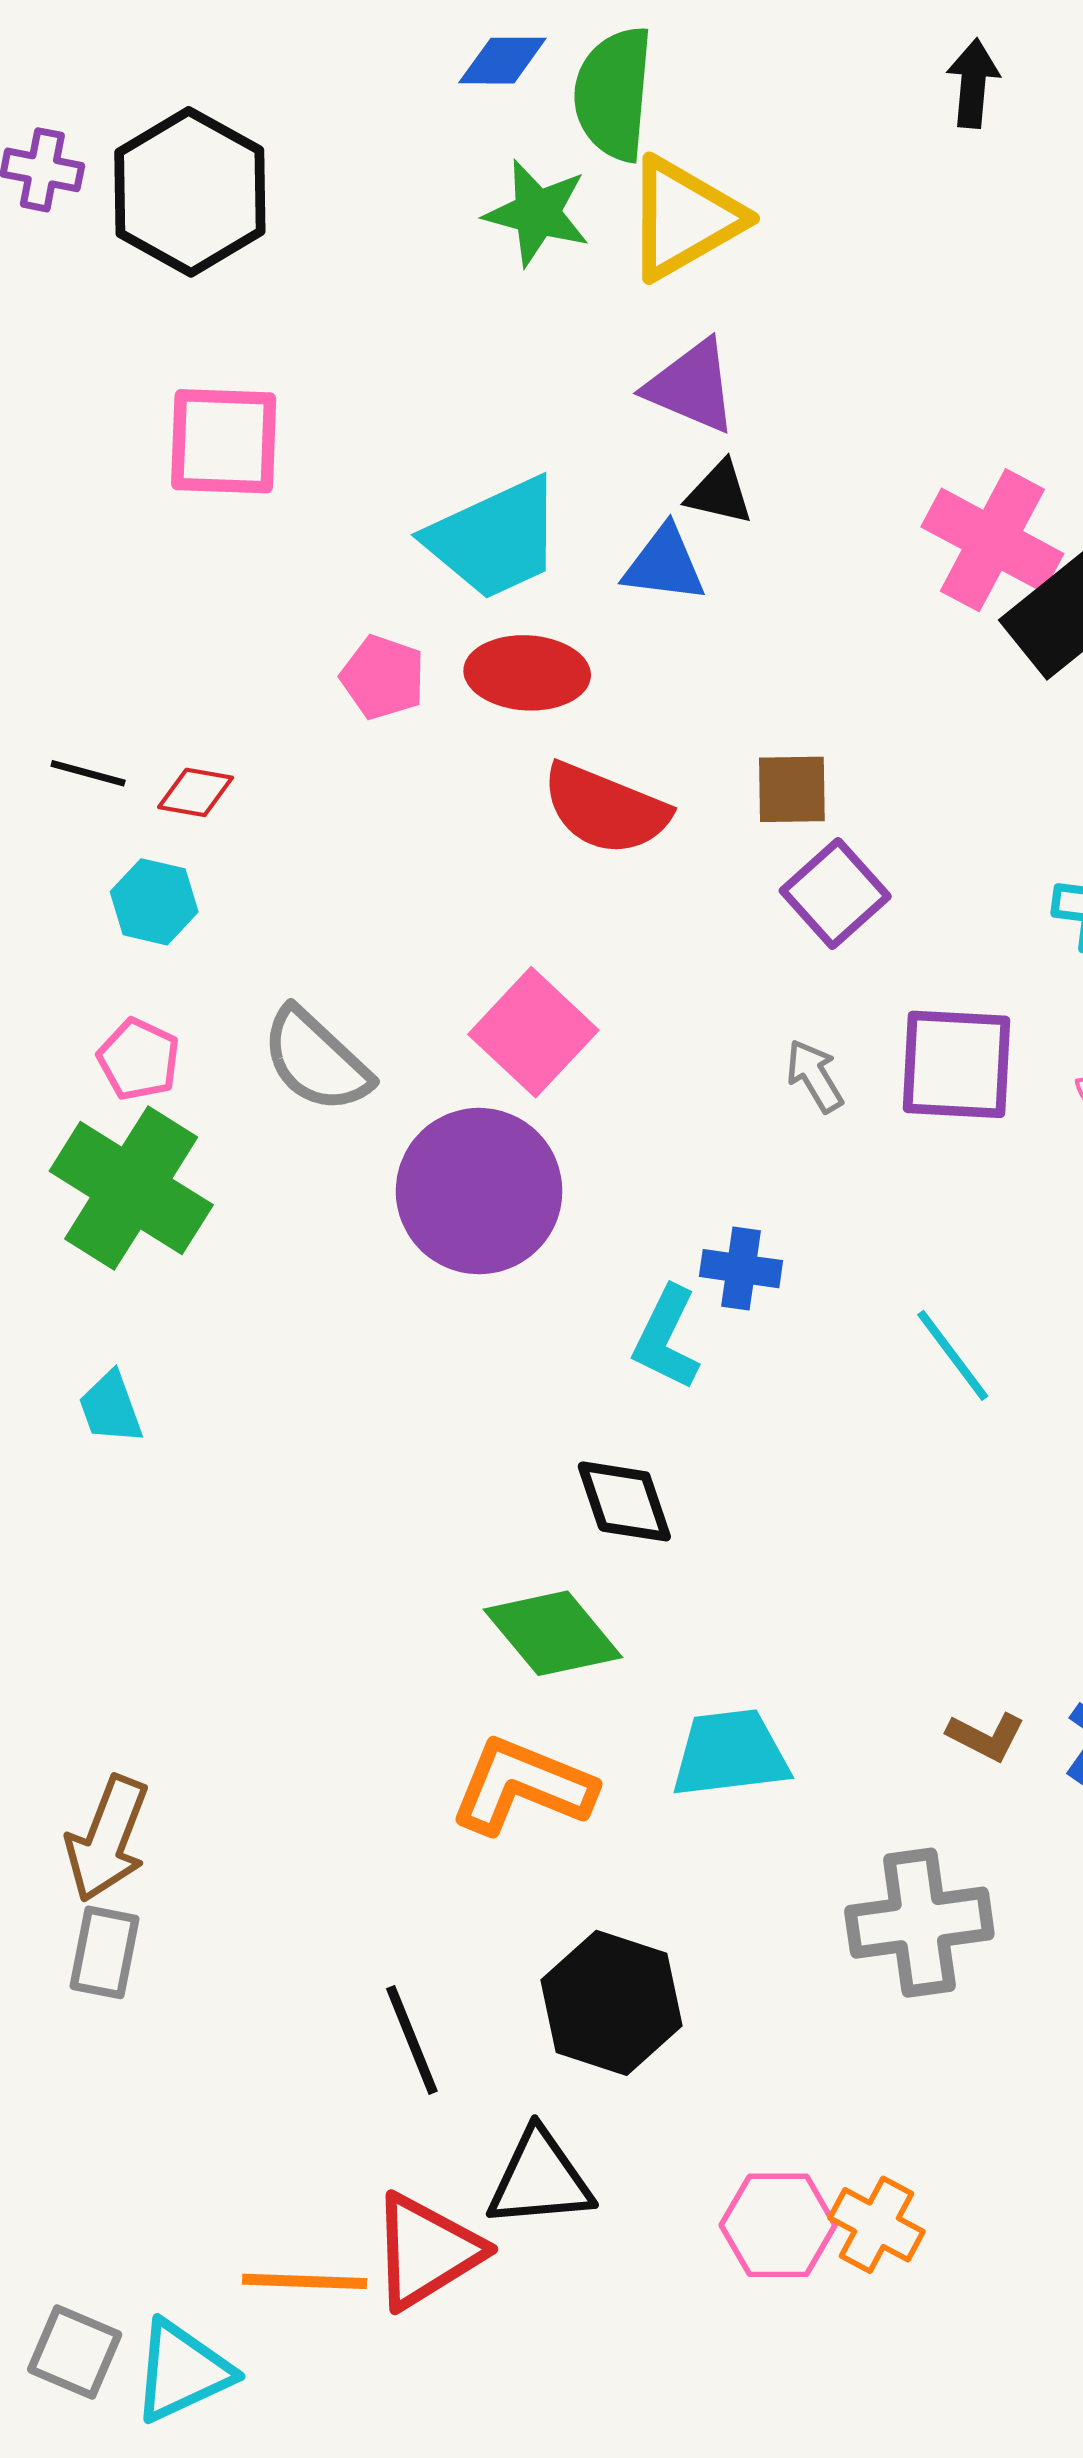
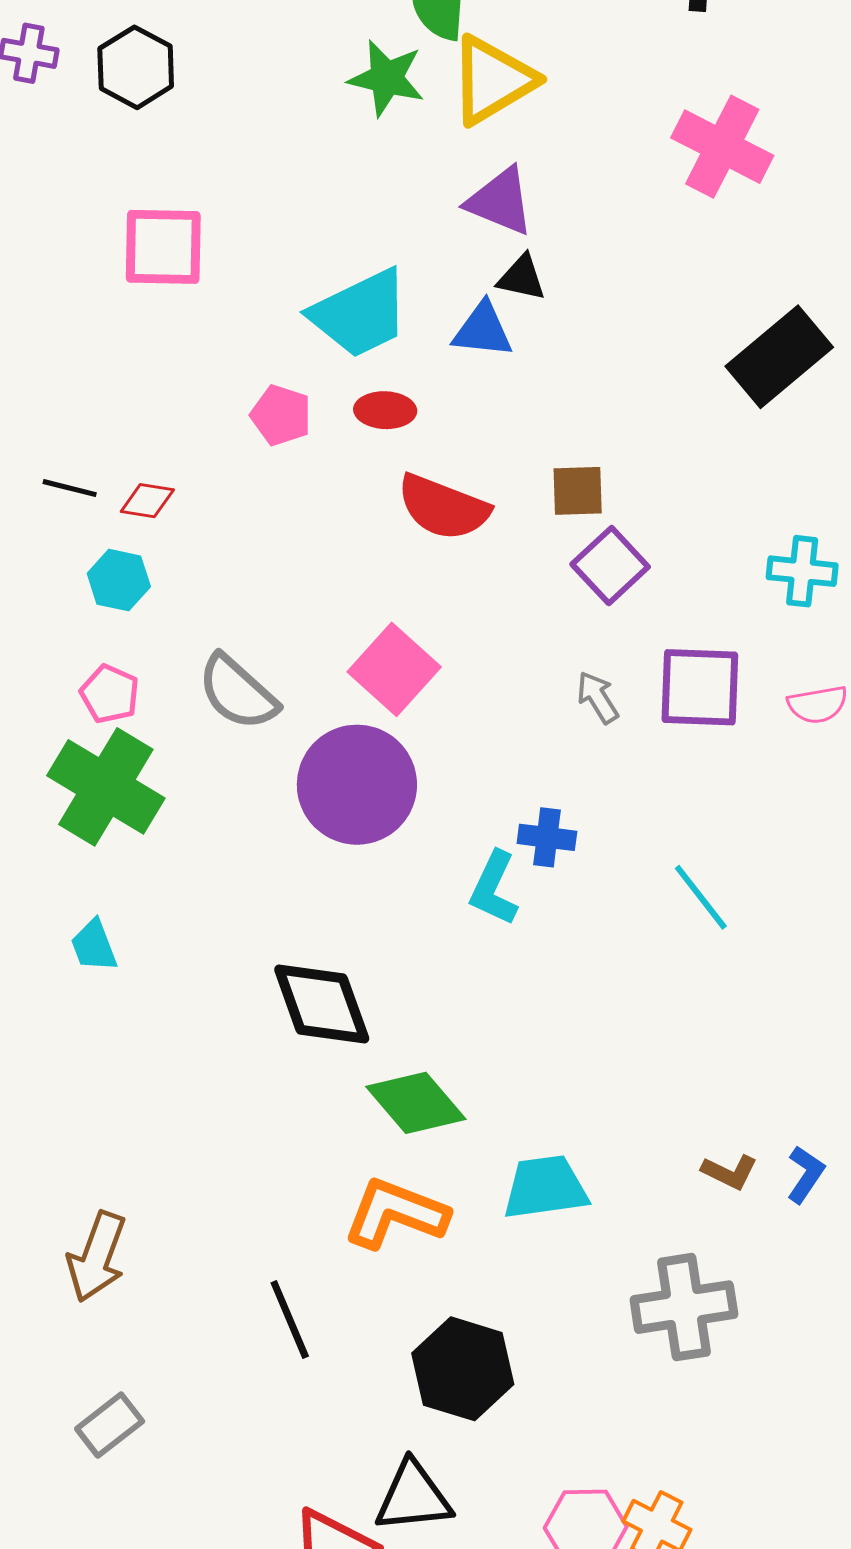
black hexagon: (190, 192) -> (136, 67), size x0.7
pink cross: (992, 540) -> (722, 147), moved
red ellipse: (527, 673) -> (385, 410), size x0.7
black diamond: (624, 1501) -> (322, 1004), moved, size x1.4
gray rectangle: (104, 1952) -> (110, 1425), moved, turned 42
black line: (412, 2040) -> (290, 1319), moved

